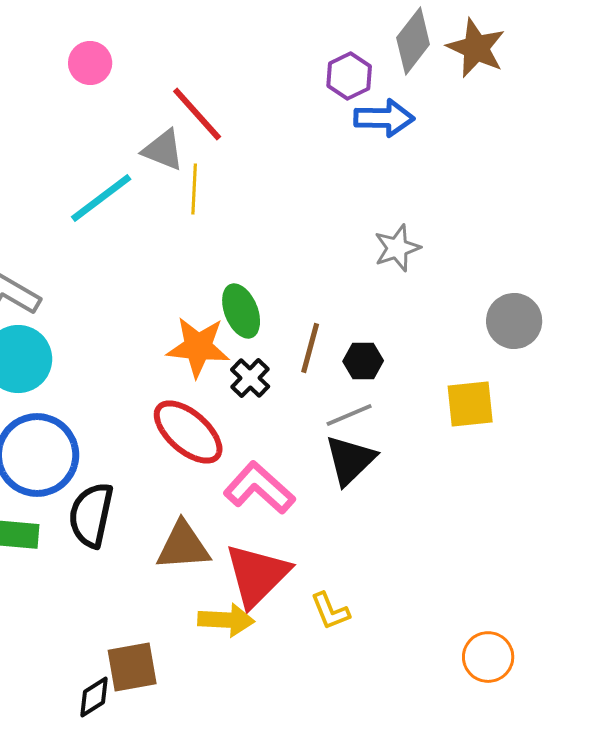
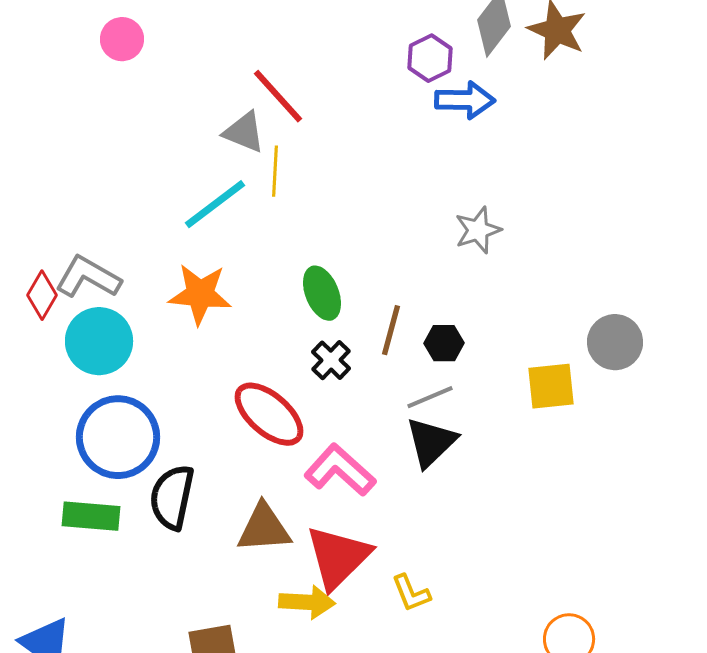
pink circle: (90, 63) -> (122, 39), moved
cyan line: (101, 198) -> (215, 204), moved
gray circle: (514, 321) -> (615, 342), moved
orange star: (198, 347) -> (200, 294), moved

